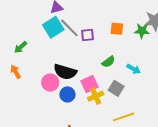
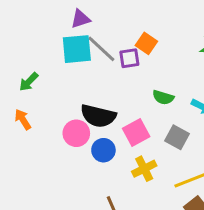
cyan square: (53, 27) -> (77, 49), turned 30
orange square: (117, 29) -> (146, 43), moved, turned 32
green semicircle: (108, 62) -> (163, 97), turned 56
yellow cross: (96, 96) -> (144, 169), moved

